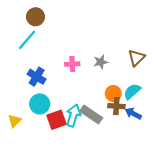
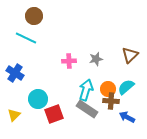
cyan line: (27, 40) -> (26, 38), turned 75
blue cross: (37, 77) -> (15, 73), moved
blue arrow: (133, 113) -> (127, 117), moved
cyan arrow: (73, 116) -> (86, 90), moved

